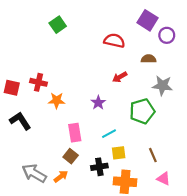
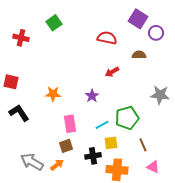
red cross: (38, 82) -> (21, 38), moved
gray star: (162, 86) -> (160, 95), moved
green pentagon: (142, 111) -> (127, 118), moved
brown square: (71, 156) -> (66, 146), turned 32

